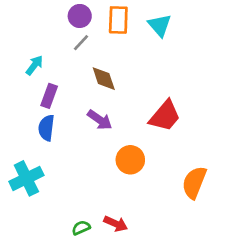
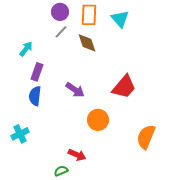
brown diamond: (104, 79) -> (87, 43), moved
cyan cross: (26, 178) -> (20, 134), size x0.7
red arrow: (116, 224) -> (77, 155), moved

